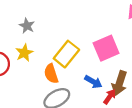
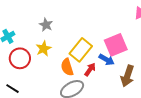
blue arrow: (93, 82) -> (107, 60), moved
red arrow: (110, 97) -> (90, 69), moved

